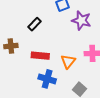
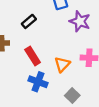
red rectangle: (40, 56) -> (33, 56), turned 48

